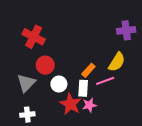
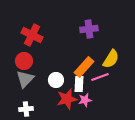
purple cross: (126, 30) -> (89, 29), moved
red circle: (45, 65) -> (24, 61), moved
orange rectangle: (88, 70) -> (84, 67), size x1.5
red star: (70, 104) -> (67, 99), turned 30

